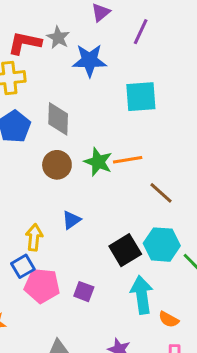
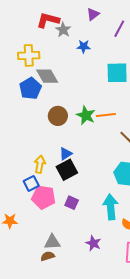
red L-shape: (25, 43) -> (48, 20), moved
blue star: (89, 60) -> (84, 46), size x0.6
gray diamond: (58, 119) -> (47, 76), moved, turned -35
black square: (125, 250) -> (67, 170), moved

